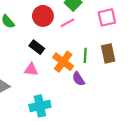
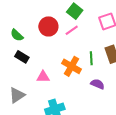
black rectangle: (37, 47) -> (22, 57), moved
purple semicircle: (78, 79) -> (98, 84), moved, turned 152

